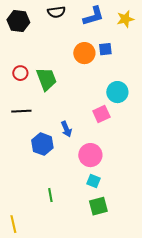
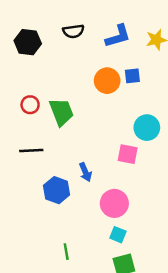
pink square: (101, 114) -> (128, 154), turned 36

